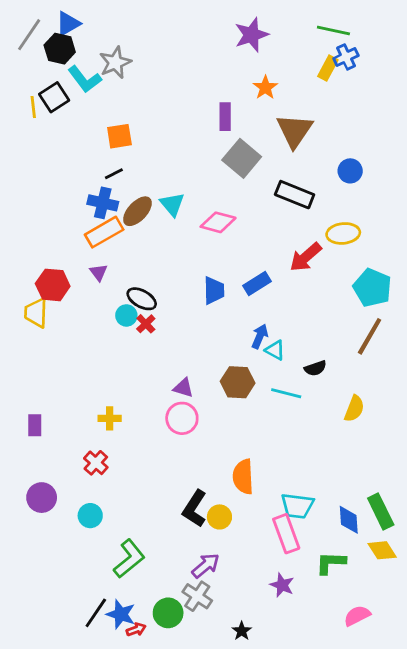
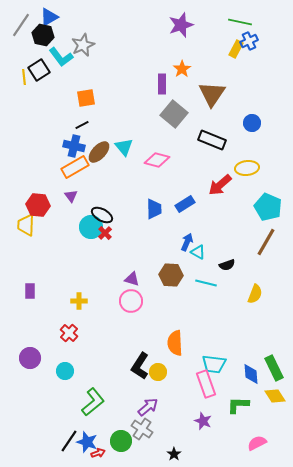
orange star: (265, 88) -> (182, 69), moved
cyan circle: (126, 315) -> (91, 227), size x1.5
purple rectangle: (35, 425) -> (30, 291), moved

